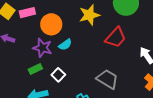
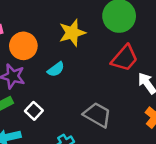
red trapezoid: (116, 38) -> (125, 58), moved
cyan semicircle: (65, 45) -> (56, 69), moved

